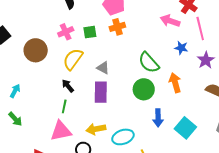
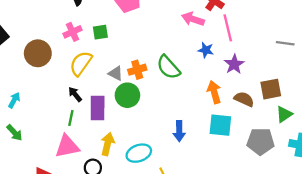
orange cross: (117, 27) -> (137, 70), moved
orange arrow: (175, 83) -> (214, 92), moved
green circle: (144, 89) -> (127, 95), moved
purple rectangle: (101, 92) -> (98, 108), moved
cyan square: (185, 128) -> (220, 125), moved, turned -35
yellow arrow: (96, 129) -> (108, 144), turned 114

